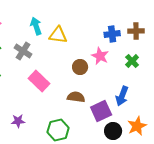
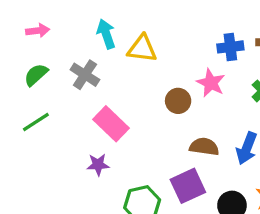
brown semicircle: (76, 97) -> (204, 147), moved
purple square: (101, 111) -> (188, 186), moved
purple star: (18, 121) -> (98, 165), moved

